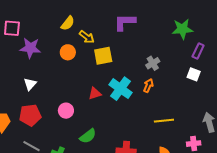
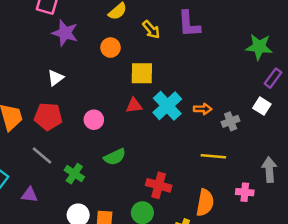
purple L-shape: (125, 22) -> (189, 24), turned -105
yellow arrow: (87, 37) -> (151, 30), moved
yellow square: (103, 56) -> (142, 73), moved
gray cross: (153, 63) -> (231, 121), moved
orange arrow: (148, 86) -> (203, 109), turned 56

